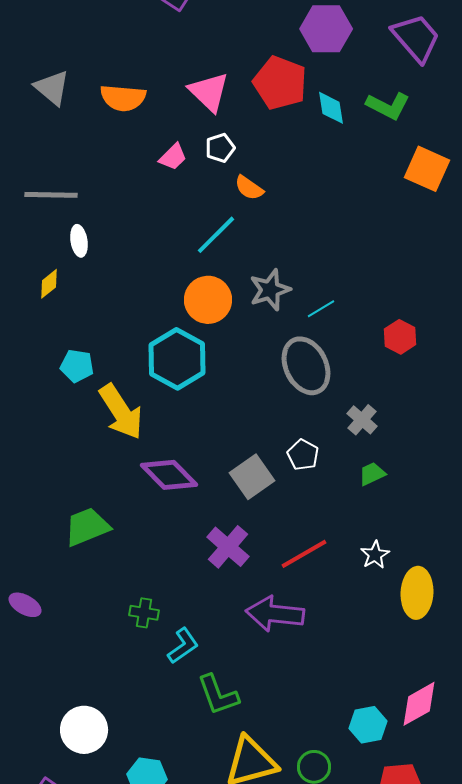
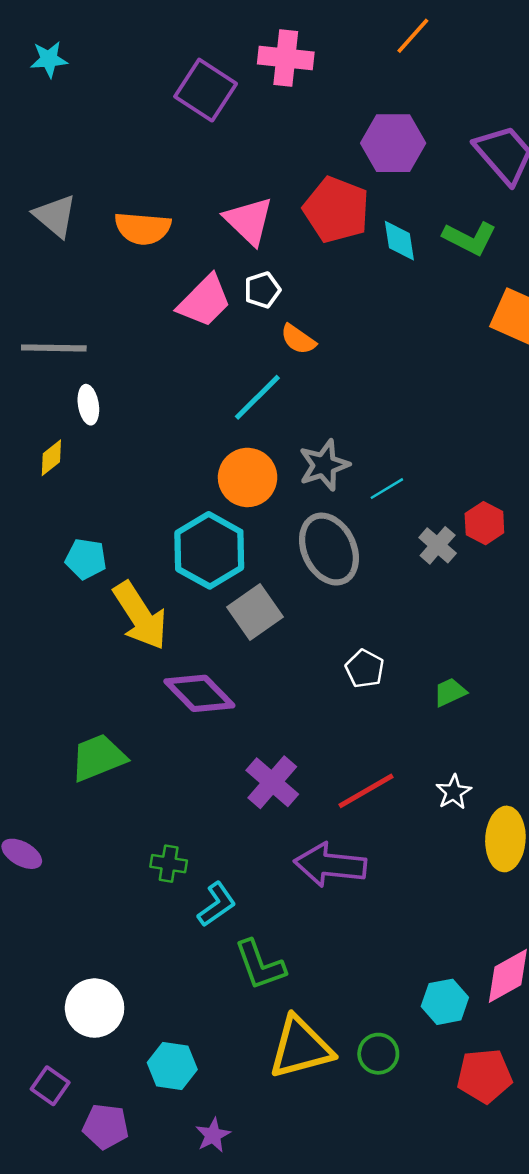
pink trapezoid: (173, 157) -> (204, 301), size x1.6
gray ellipse: (306, 366) -> (329, 549), moved
gray cross: (362, 420) -> (438, 545), moved
gray square: (252, 477) -> (255, 612), moved

